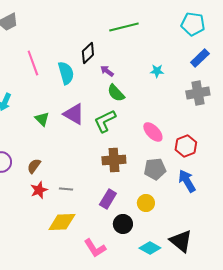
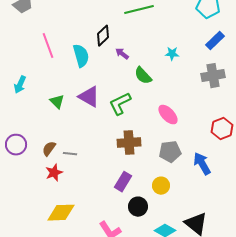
green semicircle: (116, 93) -> (143, 76), moved
red hexagon: (186, 146) -> (222, 129), moved
gray line: (66, 189) -> (70, 154), moved
yellow diamond: (62, 222) -> (61, 213), moved

